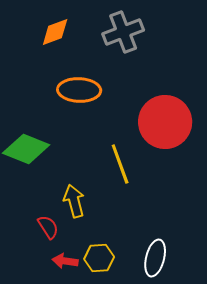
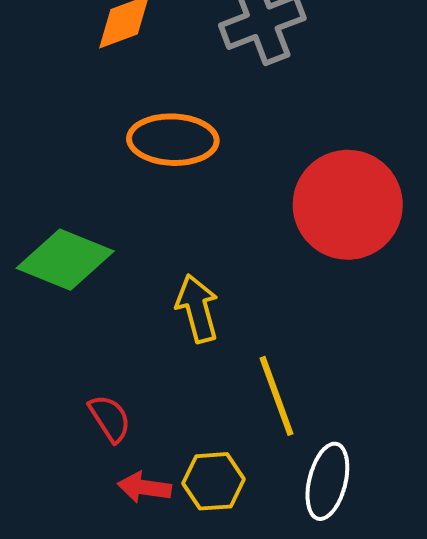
yellow line: (120, 164) -> (277, 396), moved
yellow arrow: (74, 201) -> (197, 308), moved

